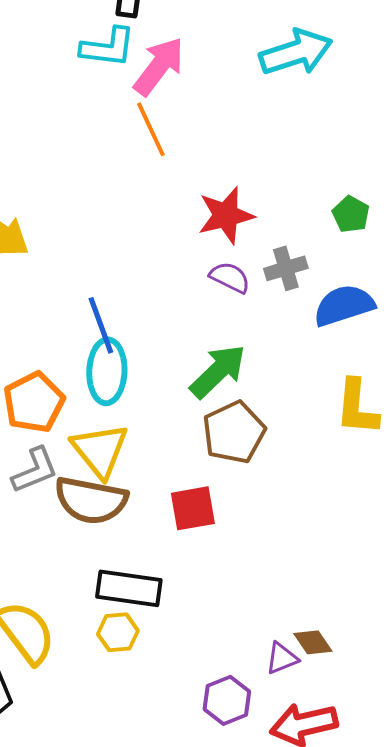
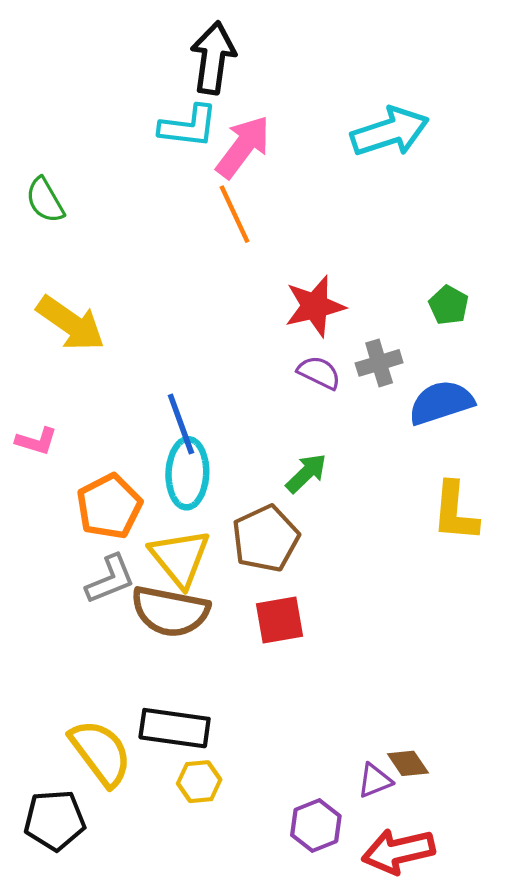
green arrow: (218, 371) -> (306, 473), size x0.7
brown pentagon: (234, 432) -> (266, 539), moved
black rectangle: (129, 588) -> (175, 728), moved
yellow hexagon: (118, 632) -> (199, 782), moved

